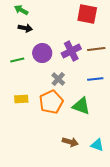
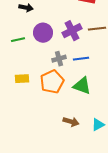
gray cross: (58, 79) -> (59, 59), turned 32
blue line: (95, 79) -> (81, 59), moved
cyan triangle: (97, 145) -> (98, 125), turned -48

